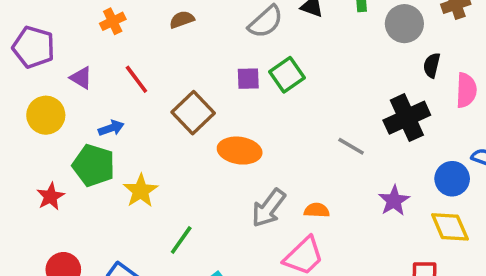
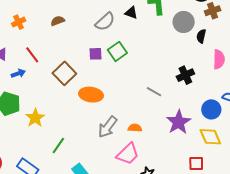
black semicircle: (432, 65) -> (201, 36), moved
black cross: (407, 118) -> (185, 75), size x0.7
blue arrow: (111, 128) -> (18, 73), moved
purple star: (394, 201) -> (179, 122), size x1.4

